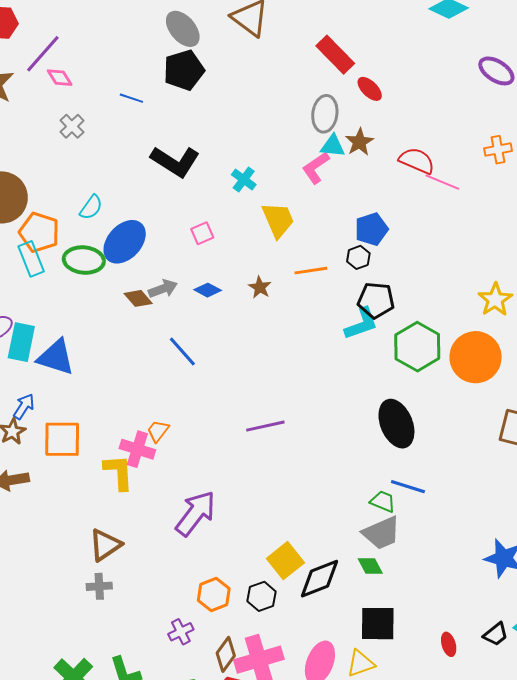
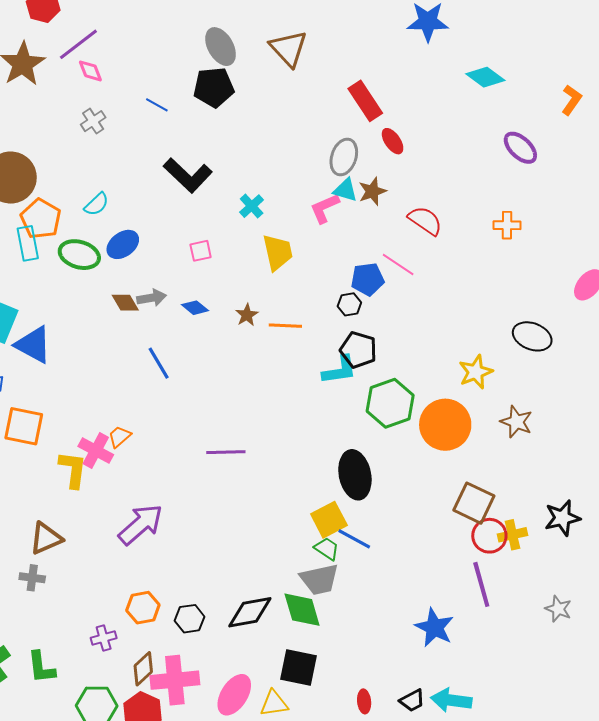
pink line: (442, 182) -> (398, 264), moved
blue ellipse: (125, 242) -> (123, 244), size x0.7
orange line: (311, 271) -> (285, 326), moved
yellow square: (285, 561) -> (329, 520), moved
green diamond: (370, 566) -> (302, 610), size x1.6

